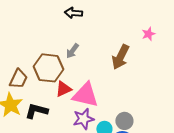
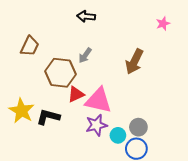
pink star: (148, 34) -> (163, 24), moved
brown trapezoid: (18, 79) -> (30, 46), moved

